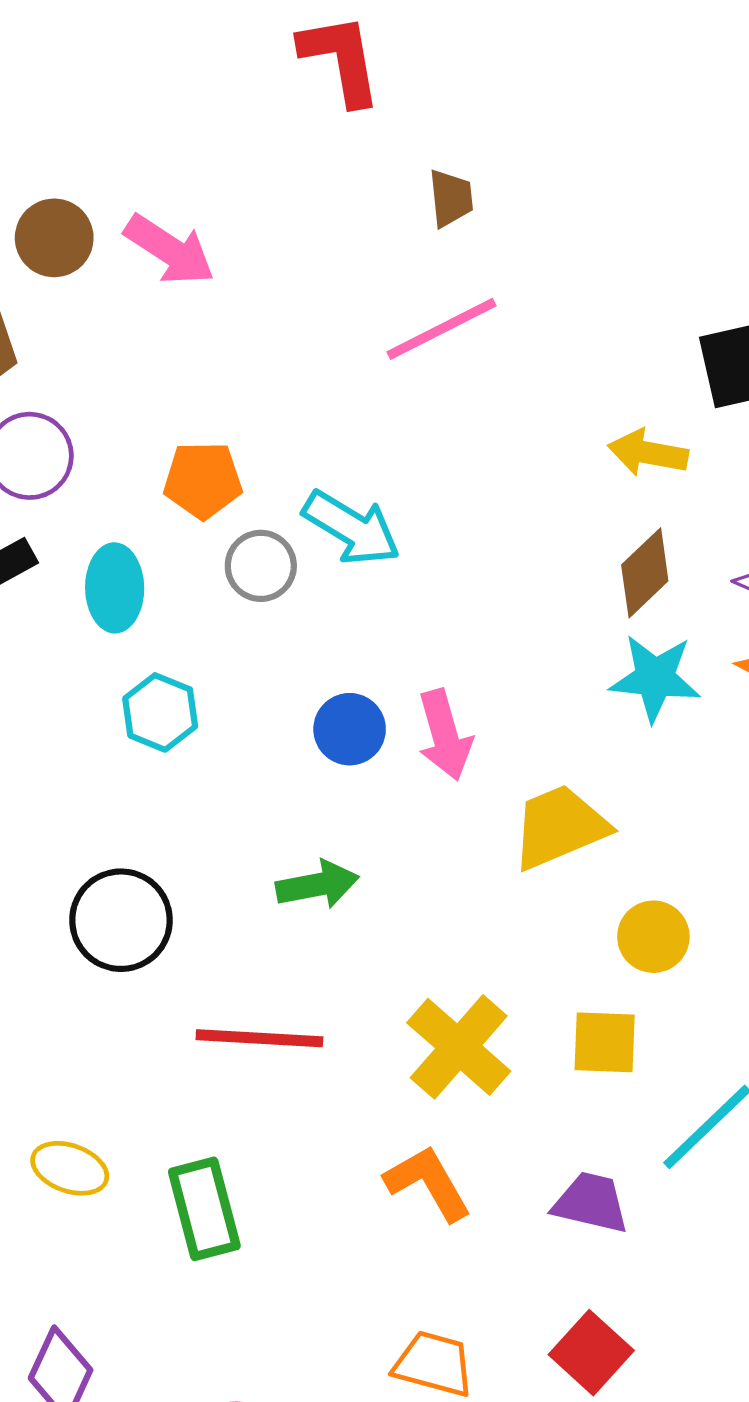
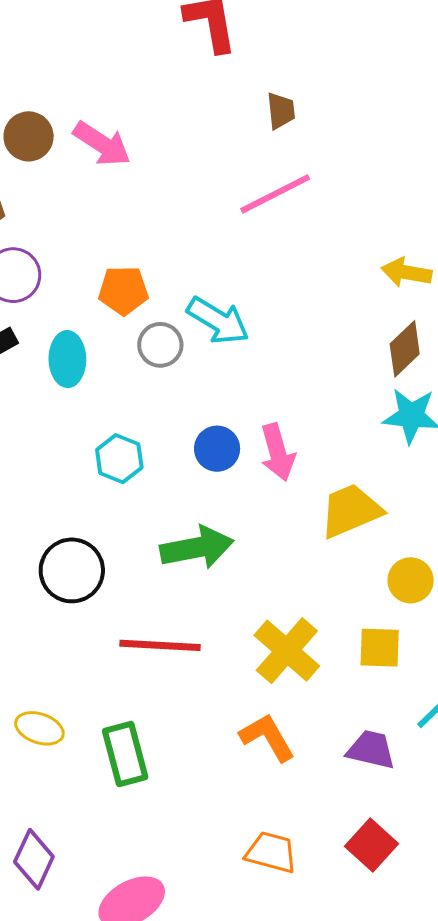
cyan hexagon: (160, 712) -> (119, 459), moved
green arrow: (317, 885) -> (197, 548), size x1.4

